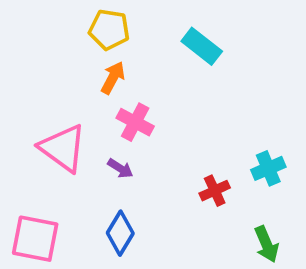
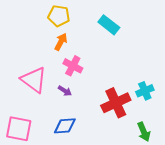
red cross: (215, 191) -> (116, 103), size x1.8
blue diamond: (120, 233) -> (65, 126), turned 55

